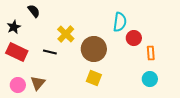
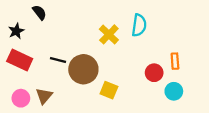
yellow cross: (66, 34) -> (109, 34), moved
red circle: (134, 38) -> (154, 73), moved
brown circle: (94, 49) -> (83, 69), moved

